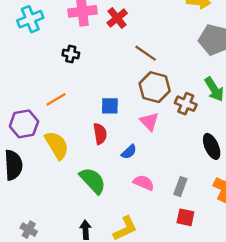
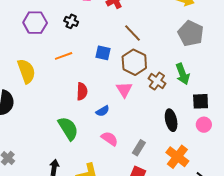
orange line: (56, 99) -> (64, 56), moved
blue square: (110, 106) -> (103, 53), moved
purple hexagon: (24, 124) -> (35, 23), moved
yellow semicircle: (57, 145) -> (26, 71), moved

